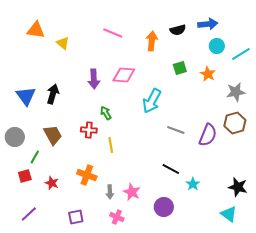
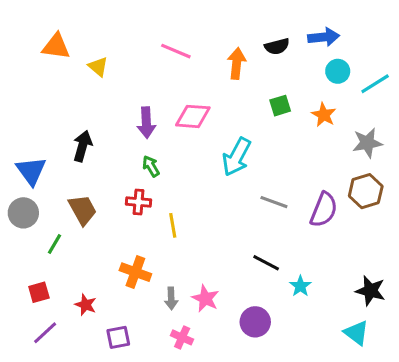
blue triangle: (26, 96) -> (31, 171), moved
green arrow: (106, 113) -> (151, 166), moved
red square: (25, 176) -> (39, 292), moved
red star: (52, 183) -> (86, 305), moved

